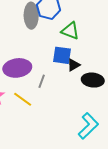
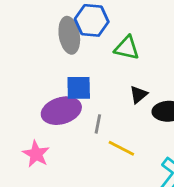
blue square: (62, 55) -> (79, 88), moved
yellow line: (23, 99) -> (121, 148), moved

